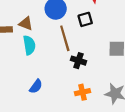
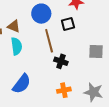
blue semicircle: (36, 86) -> (22, 84), size x1.5

